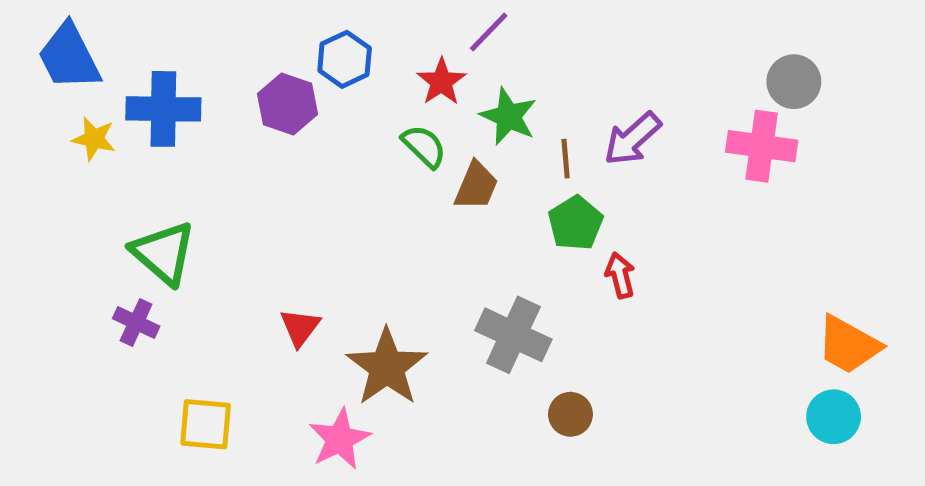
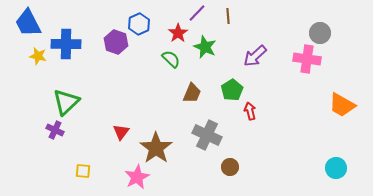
brown line: (566, 159) -> (228, 16), moved
brown trapezoid: (476, 186) -> (192, 93), moved
green triangle: (163, 253) -> (66, 102), turned 36
orange trapezoid: (848, 345) -> (342, 105), moved
yellow square: (206, 424) -> (83, 171), size x0.7

